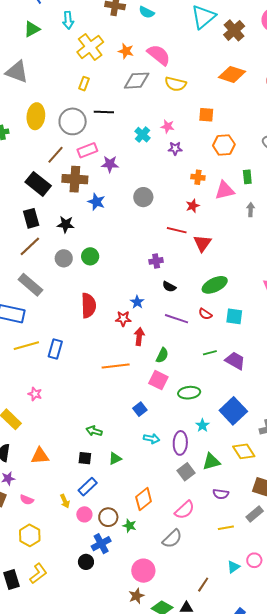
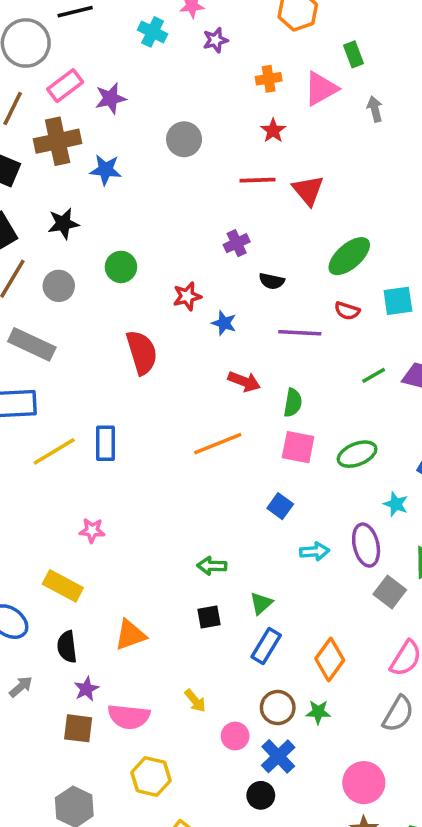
gray circle: (64, 258) -> (59, 286), moved
red star: (123, 319) -> (187, 296), moved
red arrow: (139, 337) -> (244, 381), turned 120
blue rectangle: (88, 487) -> (266, 646), moved
pink semicircle: (27, 500) -> (129, 717), size x1.6
pink circle: (84, 514) -> (235, 736), moved

